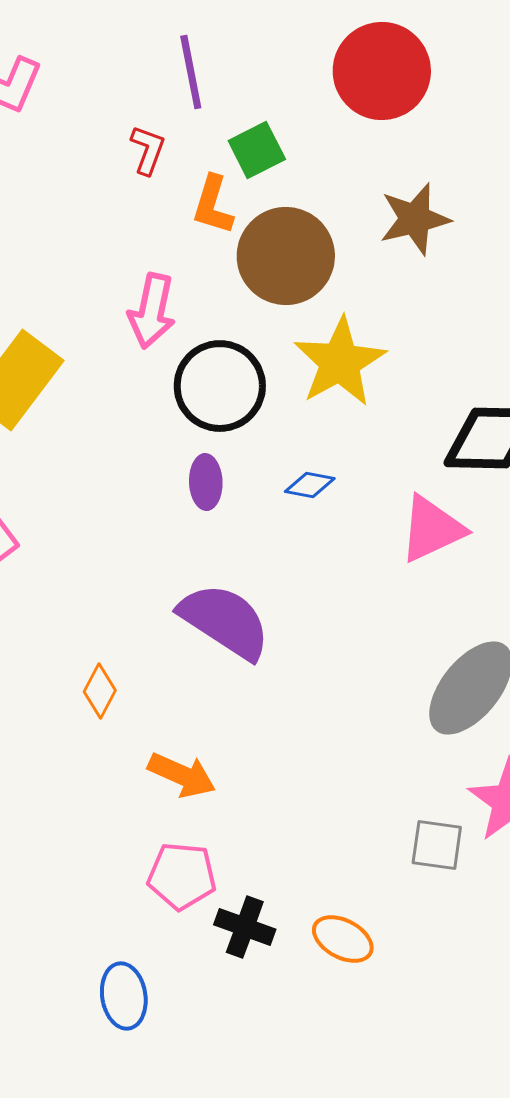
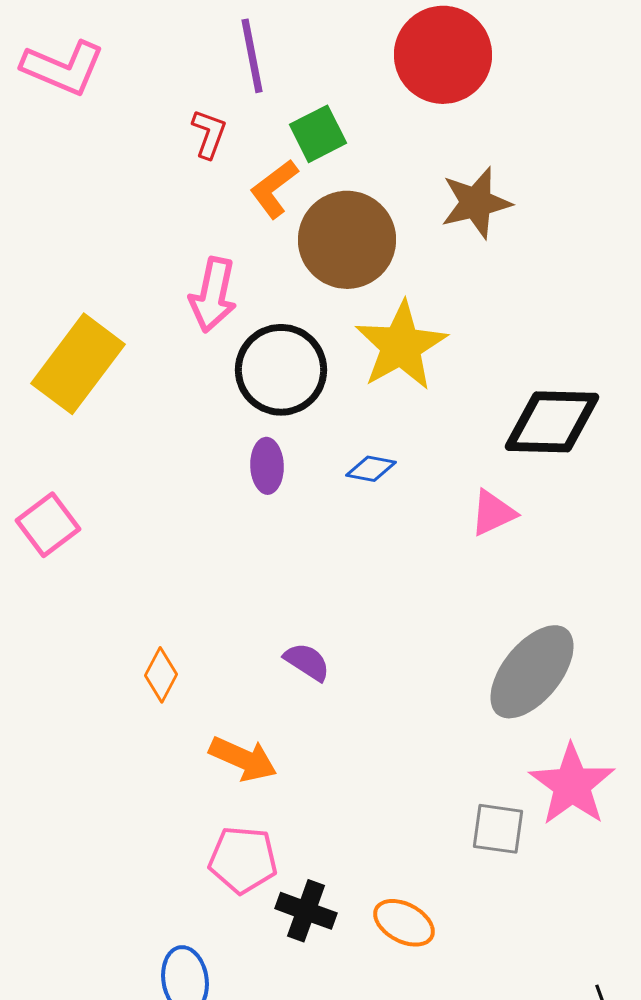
orange L-shape: (213, 205) -> (274, 189), turned 36
pink triangle: (432, 529) -> (493, 513), size x0.7
purple semicircle: (225, 621) -> (307, 662), moved, size x0.5

